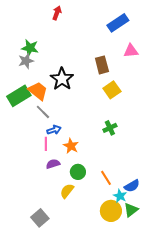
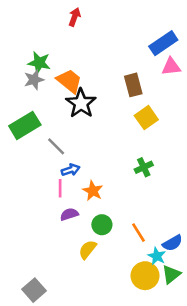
blue rectangle: (118, 23) -> (163, 43), moved
orange trapezoid: (38, 91) -> (69, 81), moved
gray square: (40, 218) -> (34, 290), moved

